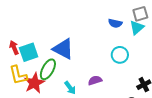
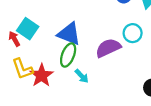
cyan square: (29, 52) -> (28, 29), moved, turned -30
green ellipse: (48, 69) -> (68, 55), moved
purple semicircle: (95, 80) -> (108, 48), moved, size x1.6

